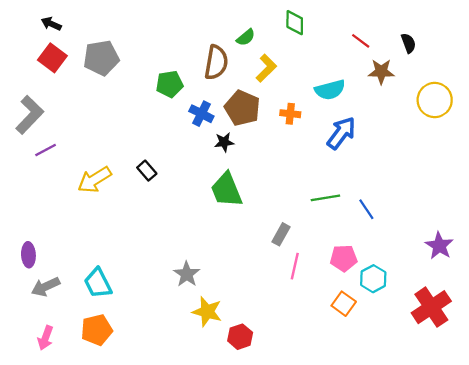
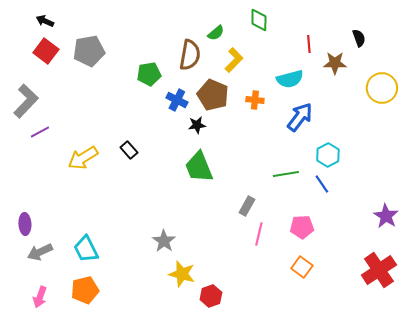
red line: (361, 41) -> (309, 44), moved, turned 48
cyan hexagon: (373, 279) -> (328, 155), moved

